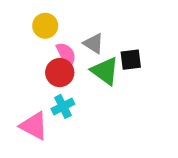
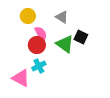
gray triangle: (94, 43) -> (62, 17), moved
black square: (131, 60) -> (81, 37), turned 32

